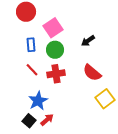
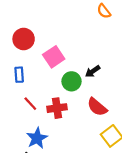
blue rectangle: (31, 45) -> (19, 75), moved
green circle: (55, 50) -> (71, 81), moved

